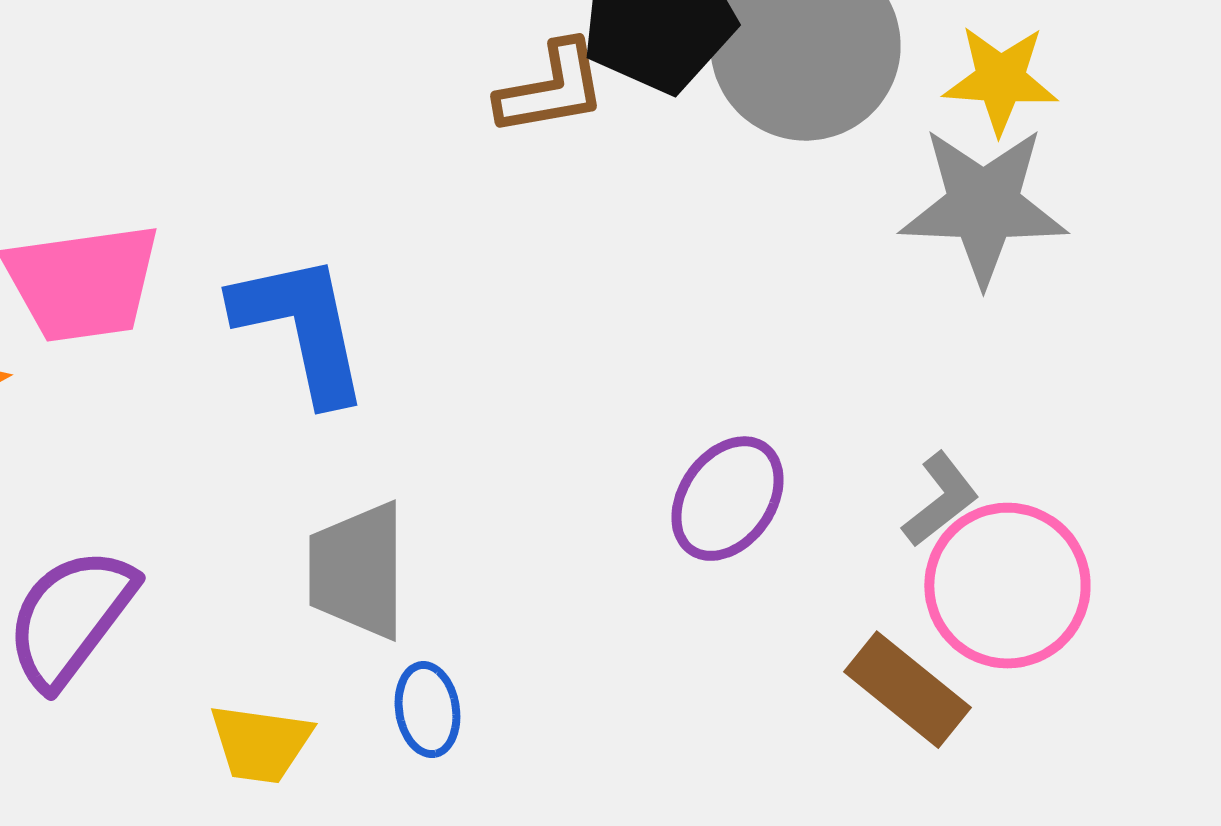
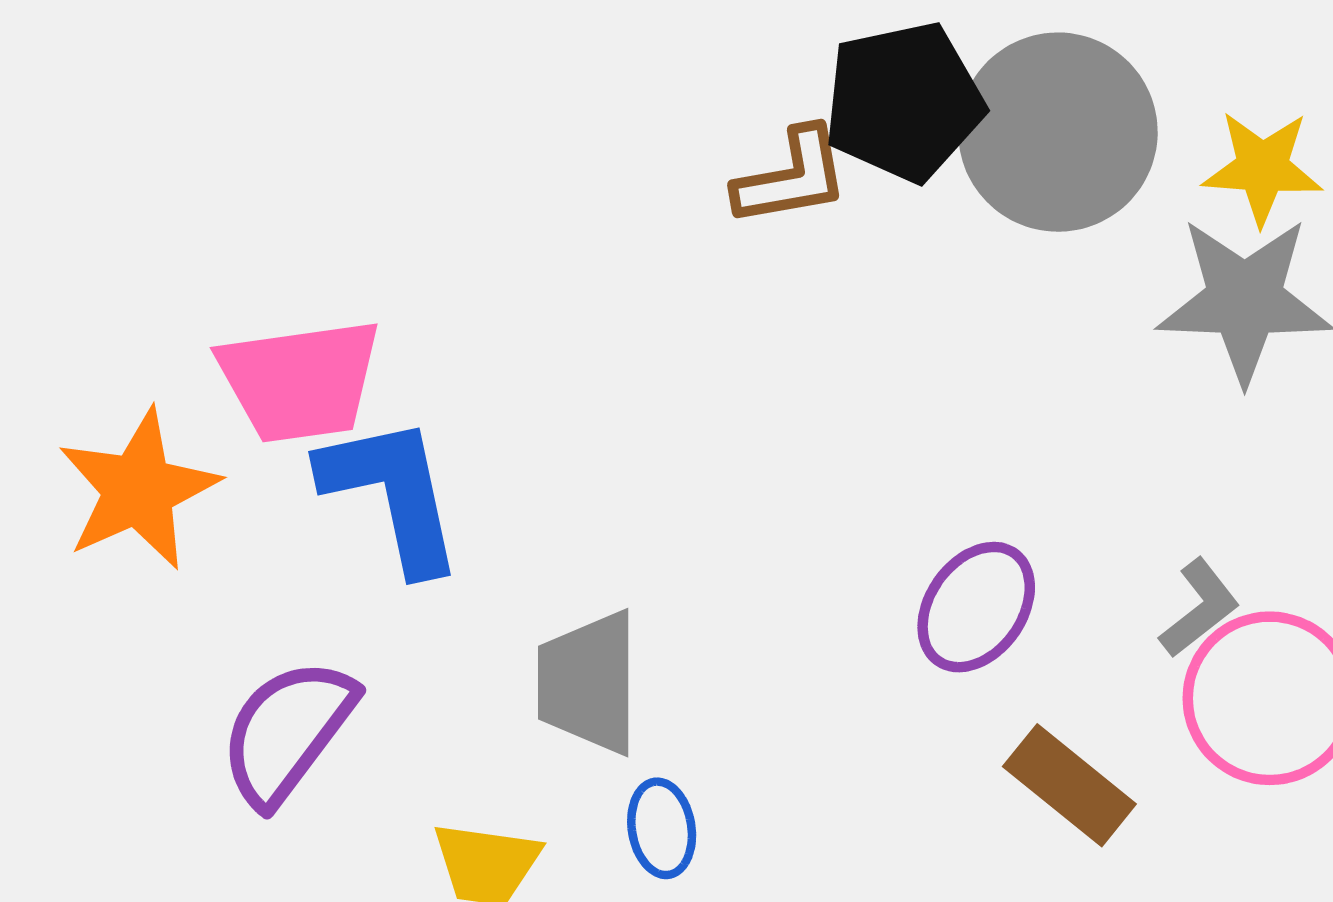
blue L-shape: (301, 328) -> (392, 494), moved
brown rectangle: (907, 690) -> (1069, 785), moved

